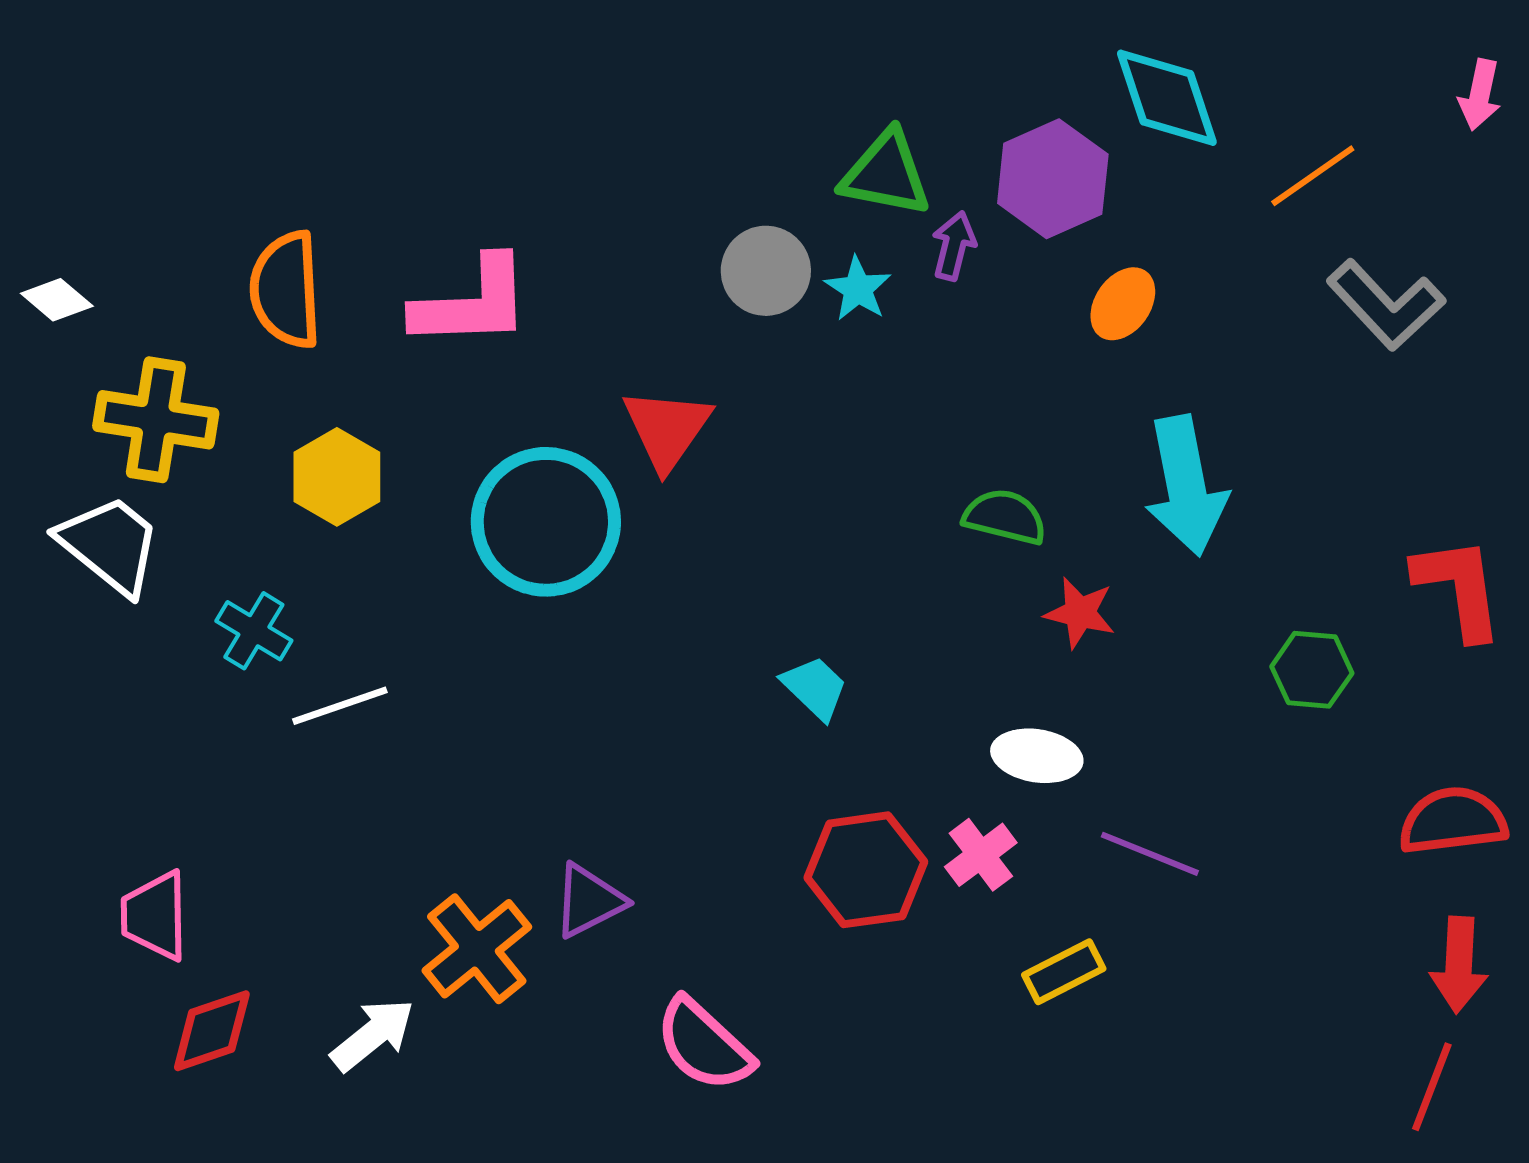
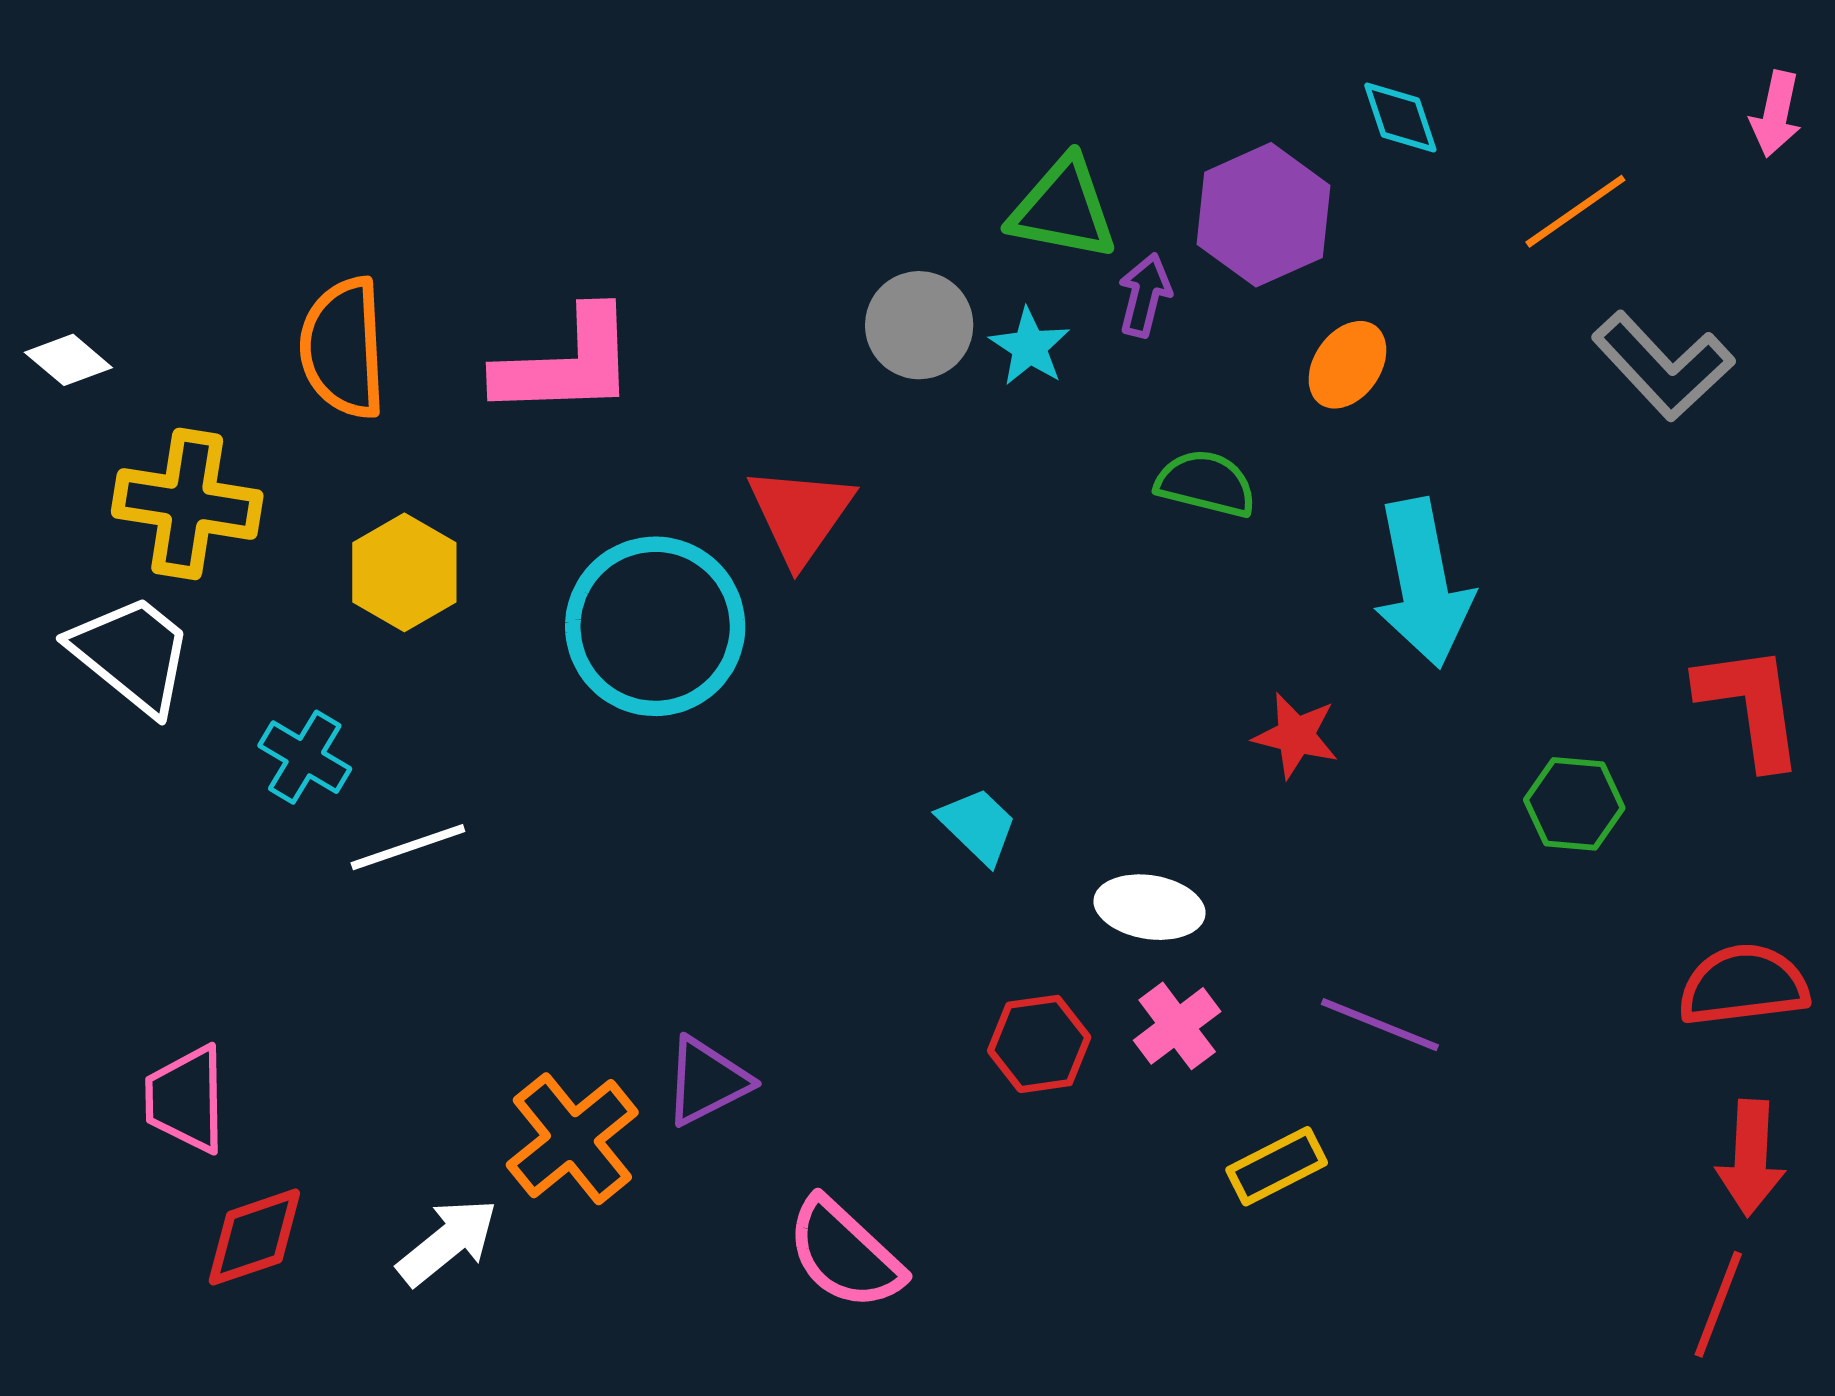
cyan diamond: (1167, 98) -> (1400, 118), size x0.6
green semicircle: (1005, 517) -> (1206, 484), moved
white ellipse: (1037, 756) -> (1150, 907), moved
red hexagon: (866, 870) -> (1039, 1044), size x0.7

